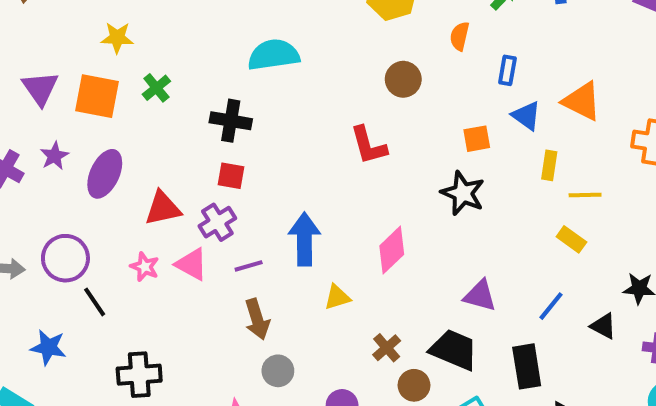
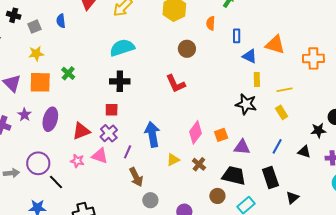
yellow star: (117, 38) -> (36, 54), moved
black cross: (231, 121) -> (120, 81), moved
orange square: (477, 139) -> (221, 135), moved
yellow rectangle: (549, 165) -> (257, 79), moved
black star: (463, 193) -> (246, 104), moved
yellow rectangle: (571, 239) -> (282, 112), turned 32
purple line: (249, 266) -> (128, 152), turned -40
brown cross: (387, 348) -> (199, 164), moved

